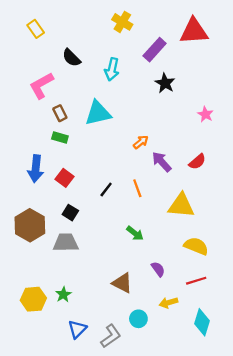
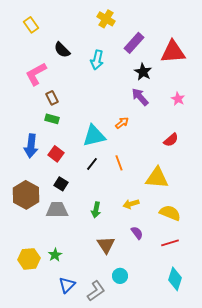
red triangle: (194, 31) -> (173, 52), moved
cyan triangle: (98, 113) -> (94, 136), moved
purple arrow: (162, 162) -> (140, 97), moved
green arrow: (135, 233) -> (96, 210), moved, turned 63
brown triangle: (122, 283) -> (106, 245), turned 30
yellow arrow: (168, 303) -> (131, 204), moved

